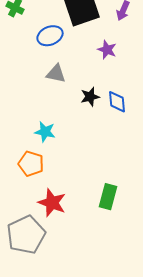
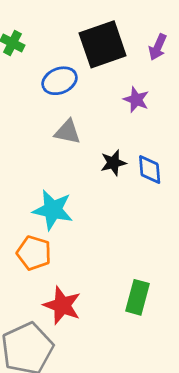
cyan star: (45, 132) -> (53, 210), size x1.4

